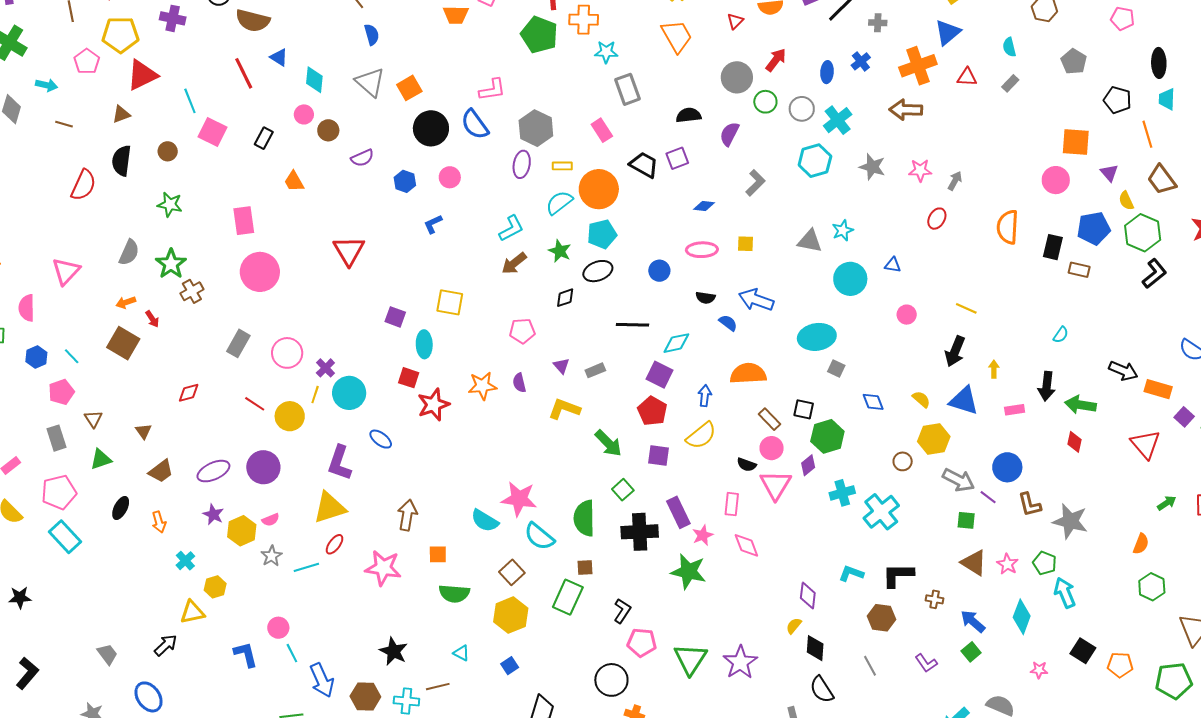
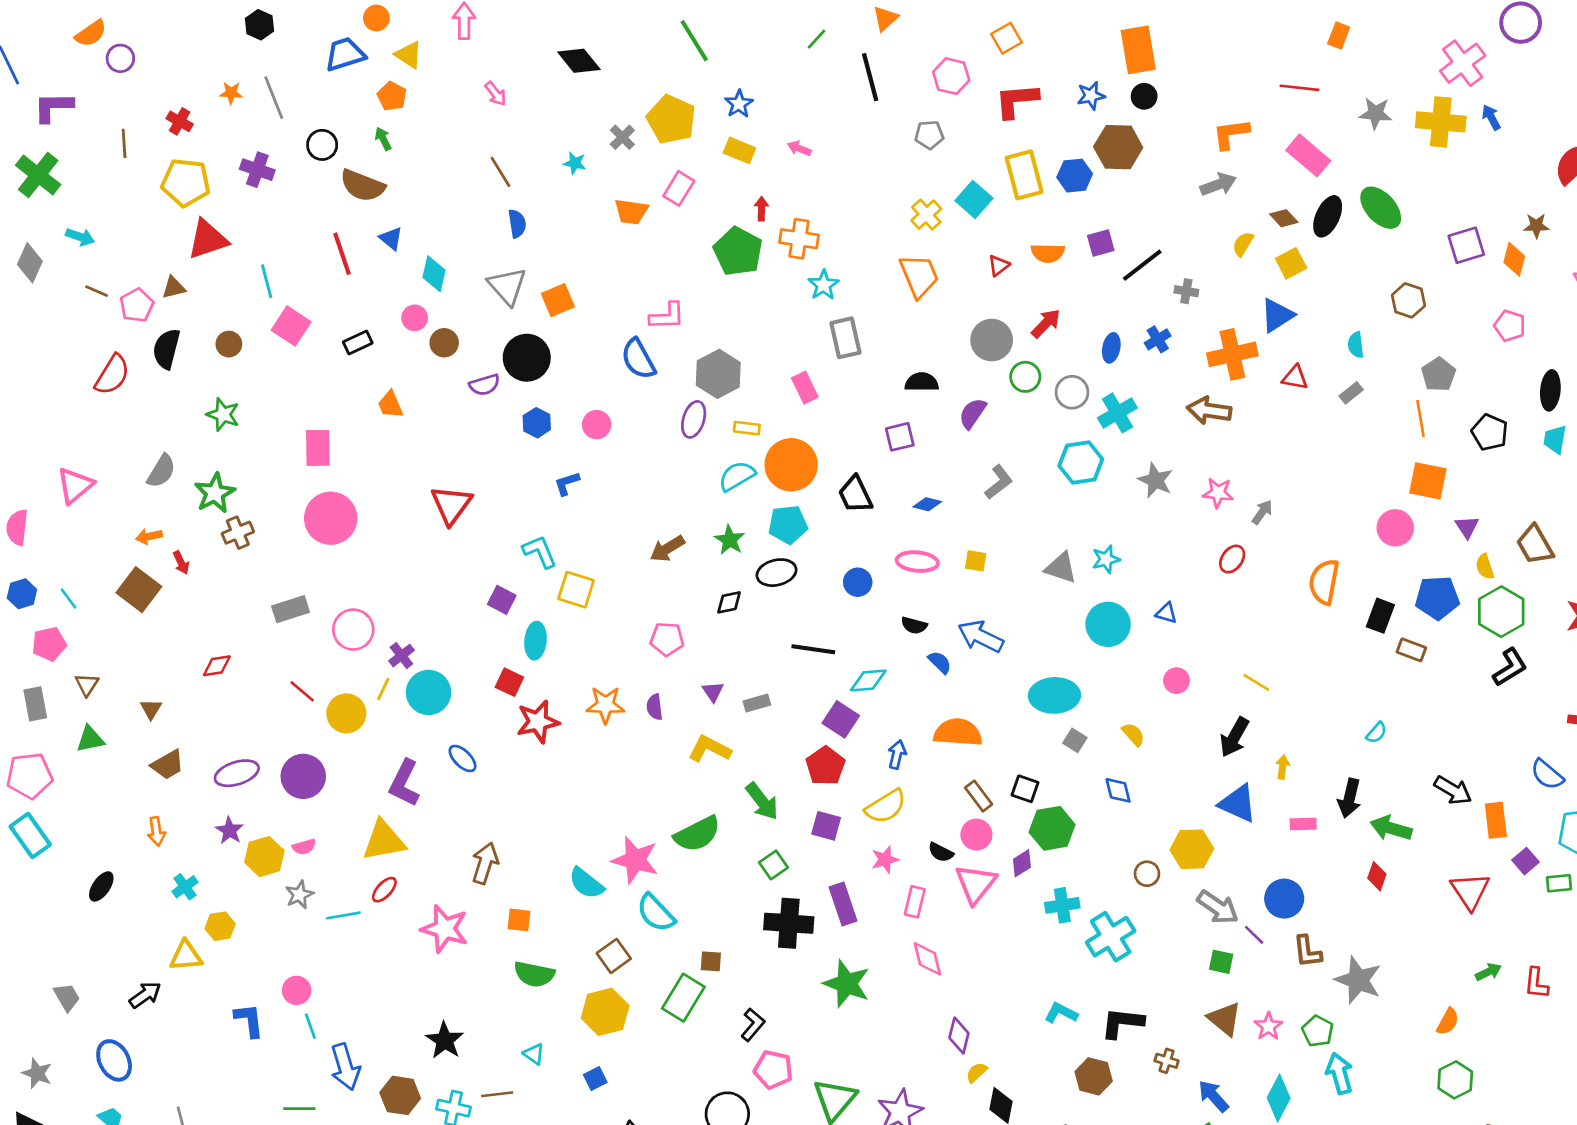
cyan star: (606, 52) -> (824, 285), turned 30
pink pentagon: (87, 61) -> (137, 305), moved
black circle: (431, 128) -> (527, 358), moved
orange line: (1147, 134) -> (1420, 419), moved
black rectangle: (264, 138) -> (358, 342), turned 30
black trapezoid: (644, 165) -> (855, 495), moved, turned -152
cyan L-shape: (511, 228) -> (540, 552), moved, turned -92
gray rectangle: (238, 343) -> (291, 609), turned 36
orange rectangle: (1158, 389) -> (1496, 820), turned 60
yellow semicircle: (921, 399) -> (1133, 734), moved
black ellipse: (121, 508) -> (101, 886), moved
green semicircle: (584, 518) -> (697, 834), moved, turned -123
pink star: (703, 535) -> (885, 860), moved
purple diamond: (808, 596) -> (959, 1035), moved

